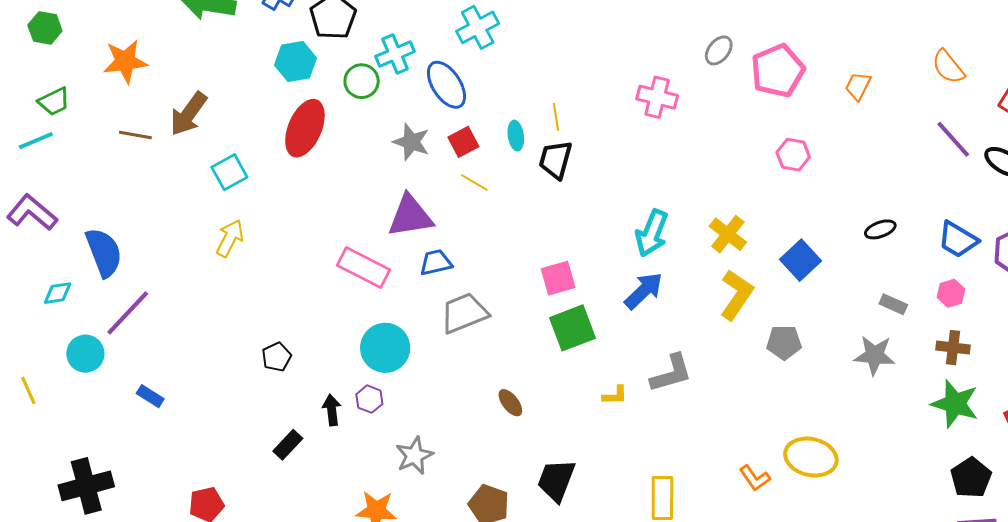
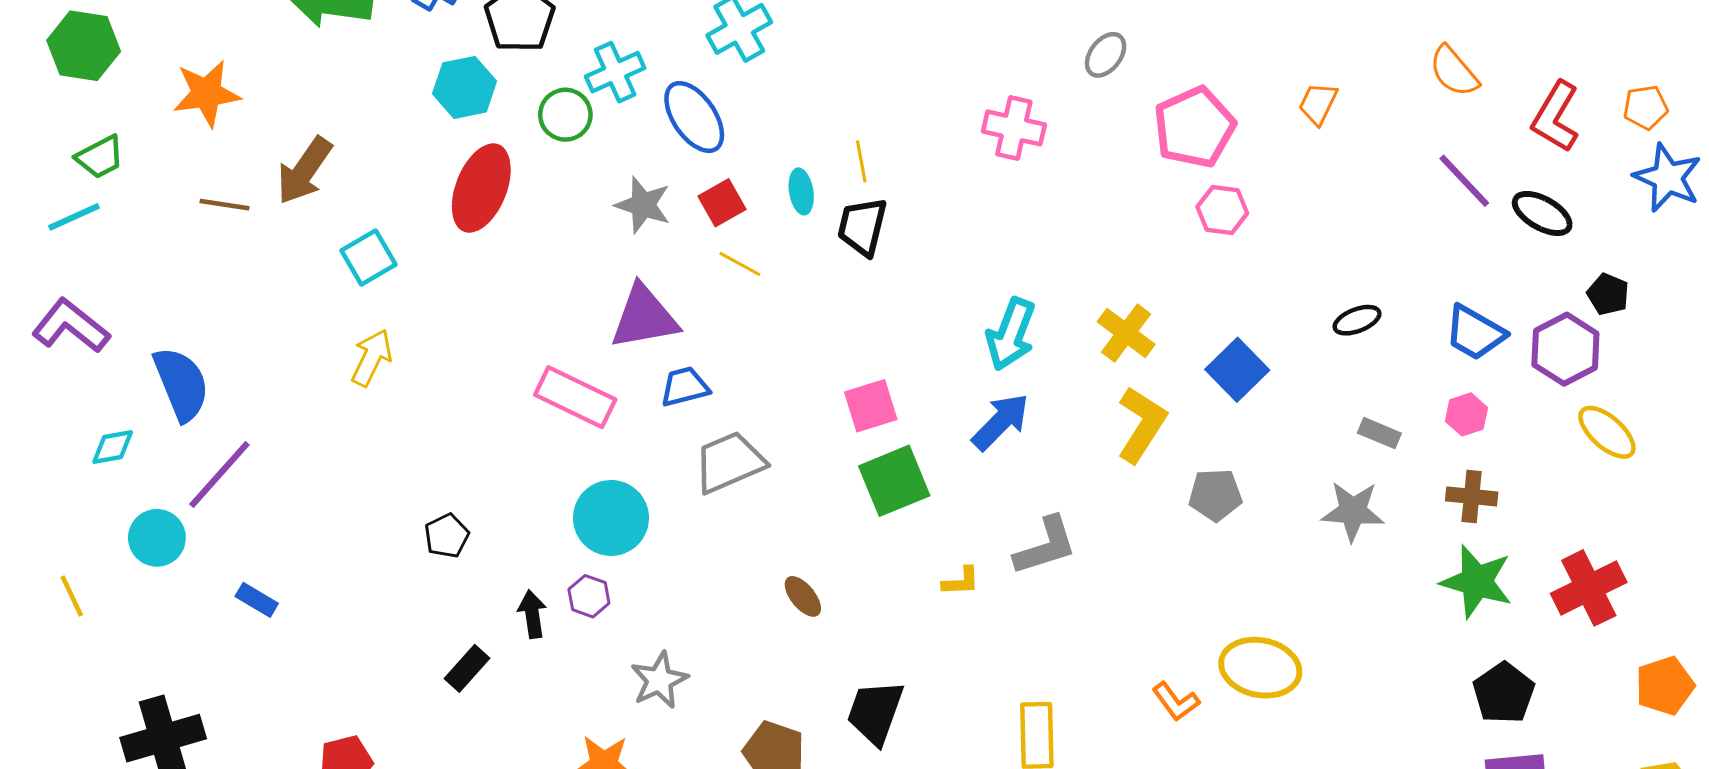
green hexagon: (45, 28) -> (84, 46), size x1.4
pink pentagon: (778, 71) -> (1194, 127), moved

